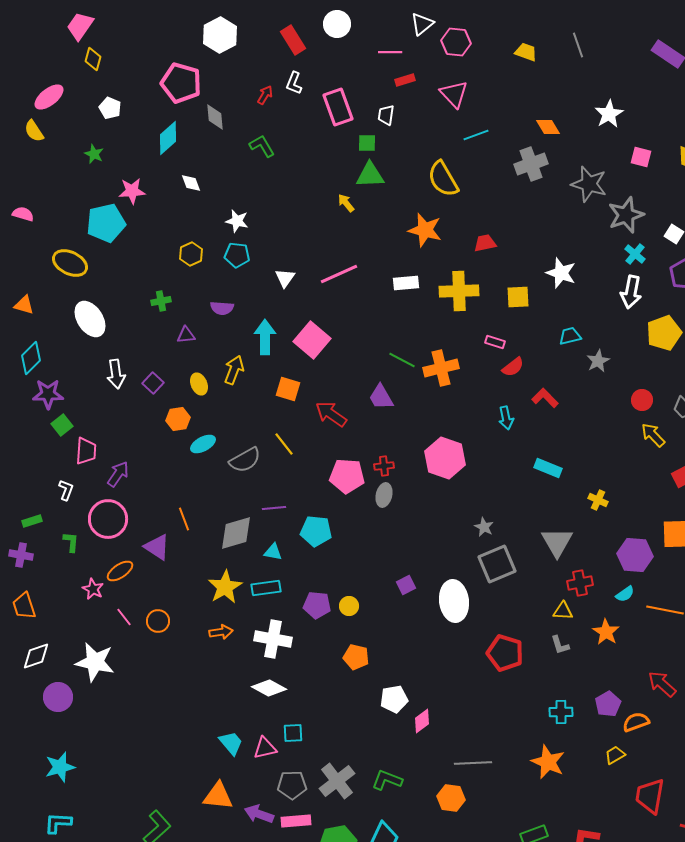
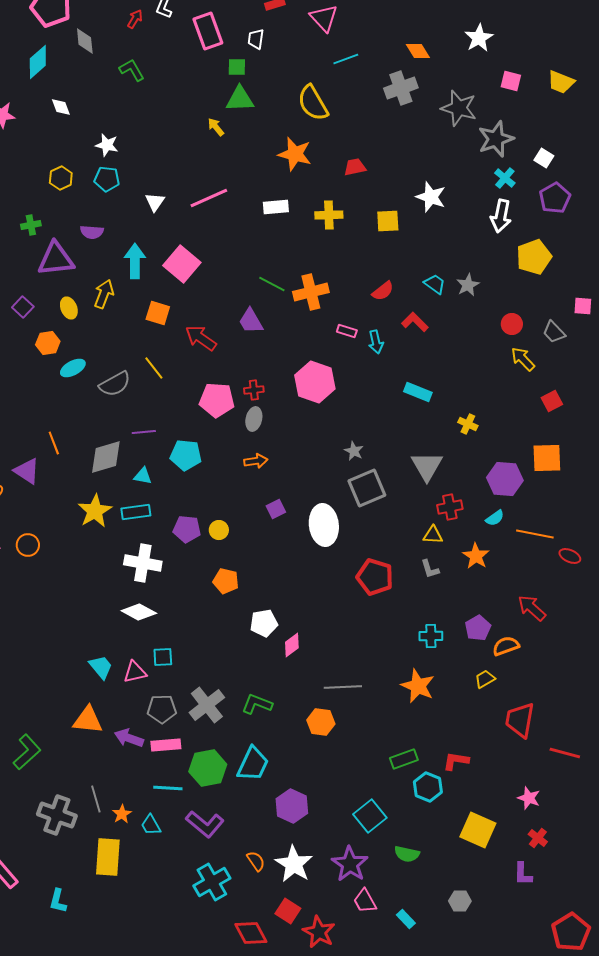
yellow cross: (459, 291) -> (329, 215), size x0.7
purple triangle: (186, 335) -> (56, 259), size x2.0
cyan trapezoid: (570, 336) -> (435, 284), moved, turned 50
pink rectangle: (495, 342) -> (347, 331), moved
orange arrow: (221, 632) -> (256, 461), moved

